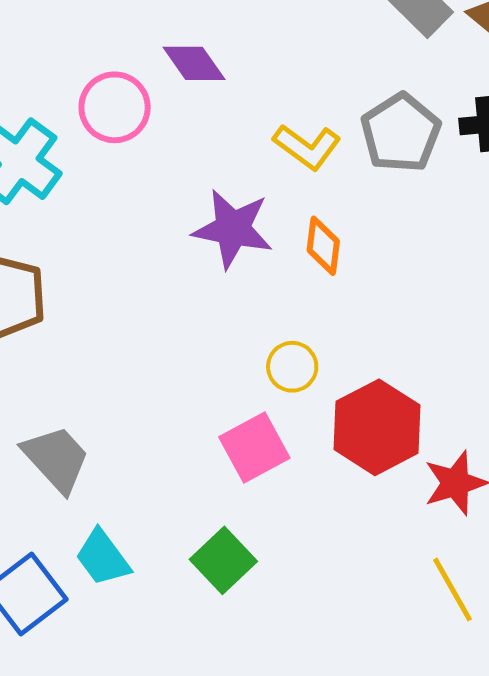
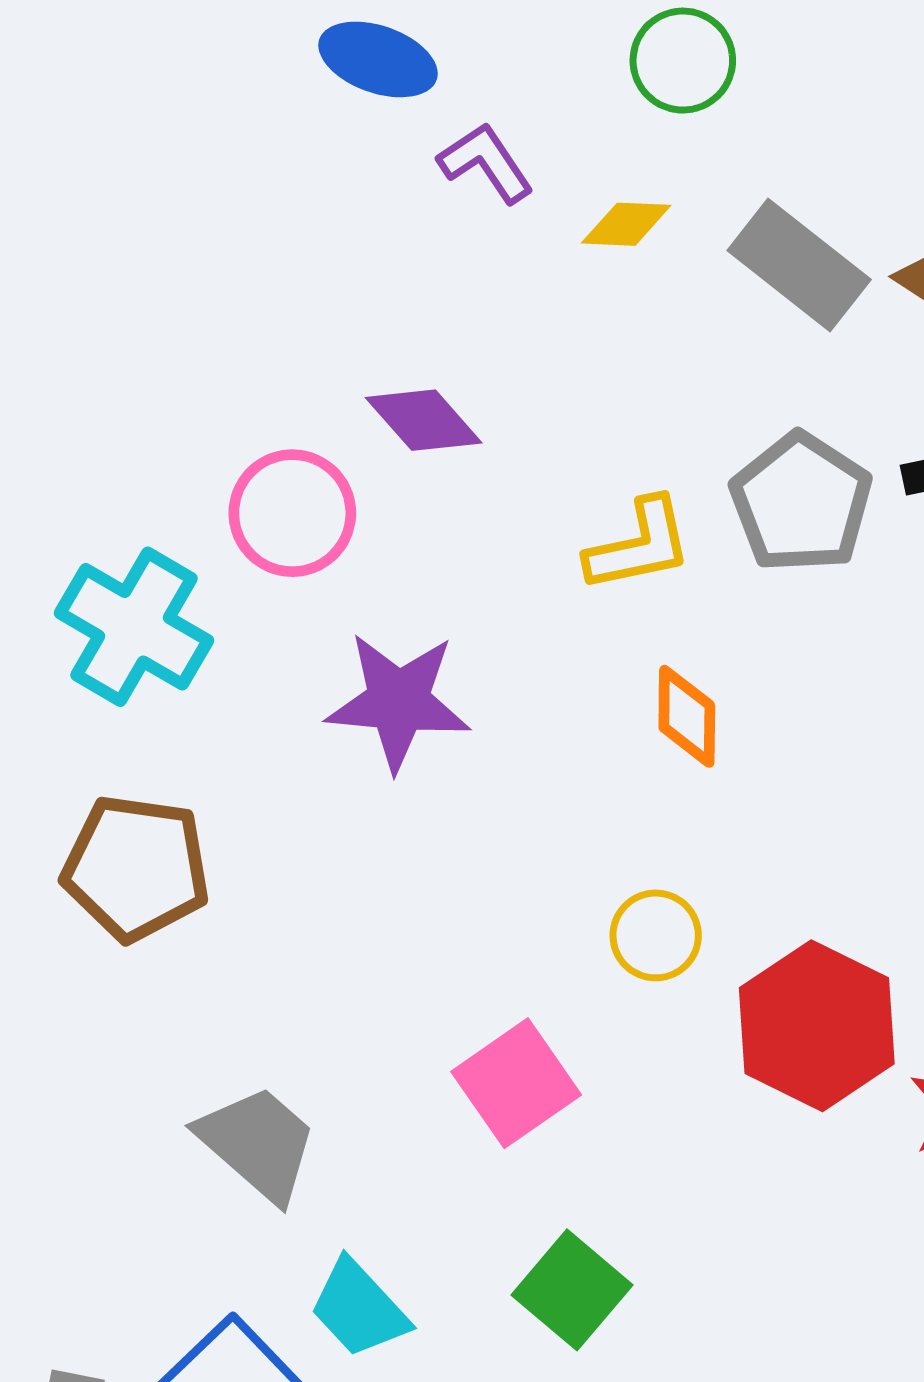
yellow L-shape: (307, 147) -> (639, 545), turned -42
purple star: (233, 229) -> (398, 701), moved
pink square: (254, 447) -> (516, 1083), moved

